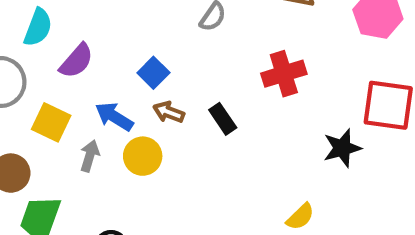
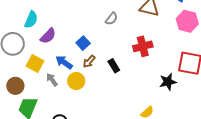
brown arrow: (169, 112) -> (89, 61), turned -72
gray arrow: (90, 156) -> (52, 80), turned -56

